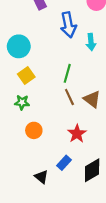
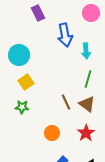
green line: (67, 73) -> (88, 79), moved
orange circle: (34, 130) -> (52, 133), moved
red star: (77, 134) -> (86, 133), moved

